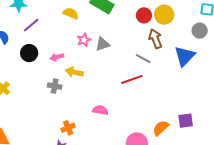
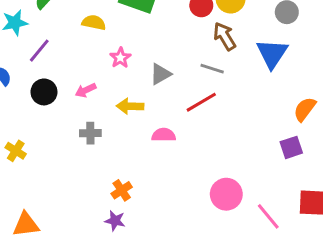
gray triangle: (103, 44) -> (160, 74), moved
yellow arrow: (74, 72) -> (130, 106), moved
pink semicircle: (100, 110) -> (164, 135), moved
orange semicircle: (161, 128) -> (305, 109), moved

